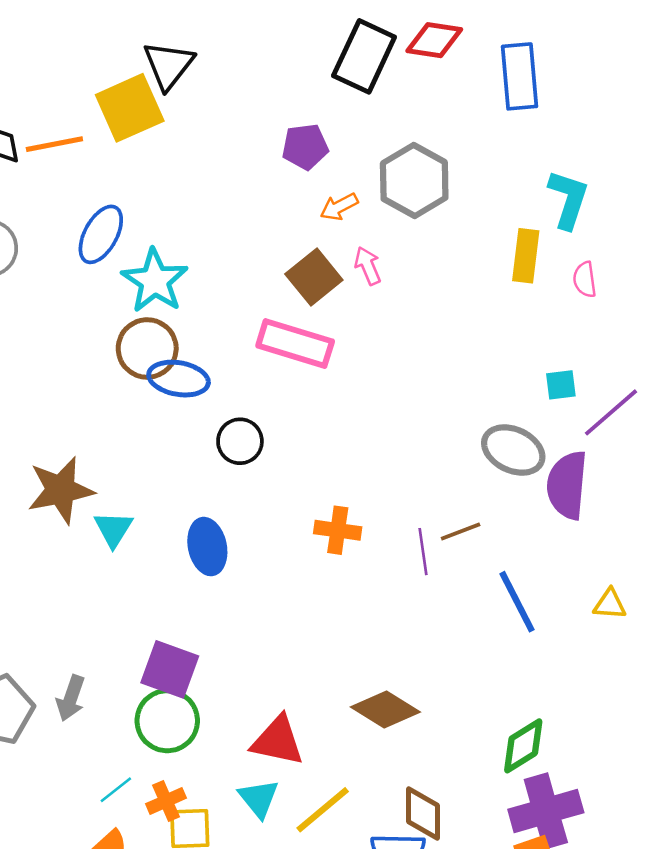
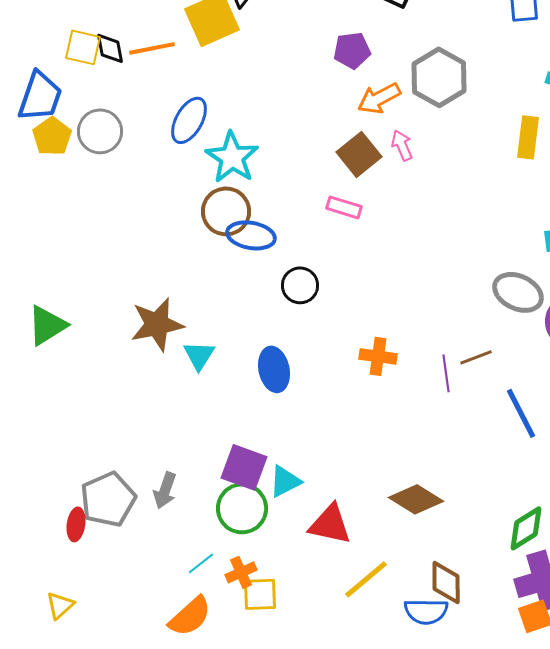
orange arrow: (339, 207) -> (379, 98), size x1.4
pink rectangle: (295, 343) -> (344, 207), size x0.6
cyan triangle: (259, 798) -> (285, 481), moved, turned 42

